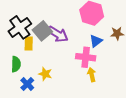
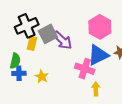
blue triangle: (96, 41) -> (98, 55), size x1.6
yellow arrow: (92, 75) -> (96, 89), moved
blue cross: (27, 84) -> (19, 73), moved, turned 32

